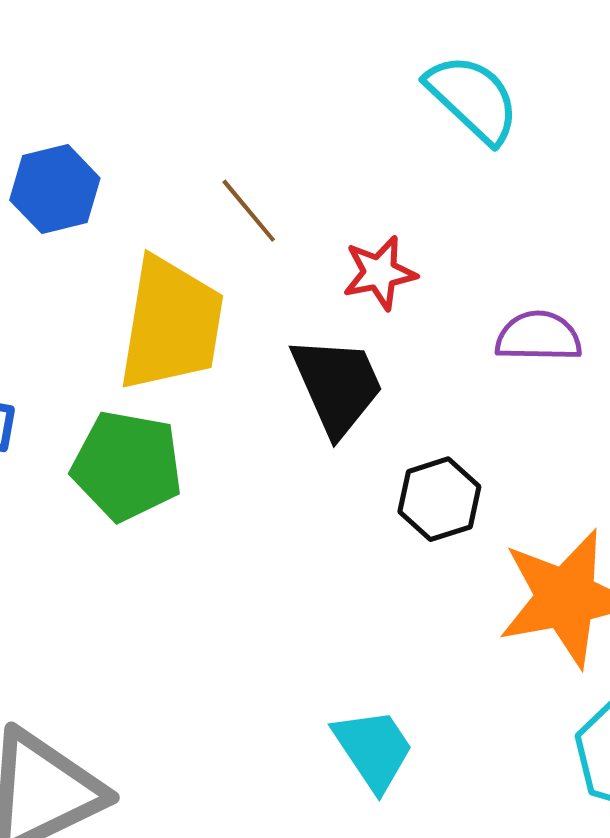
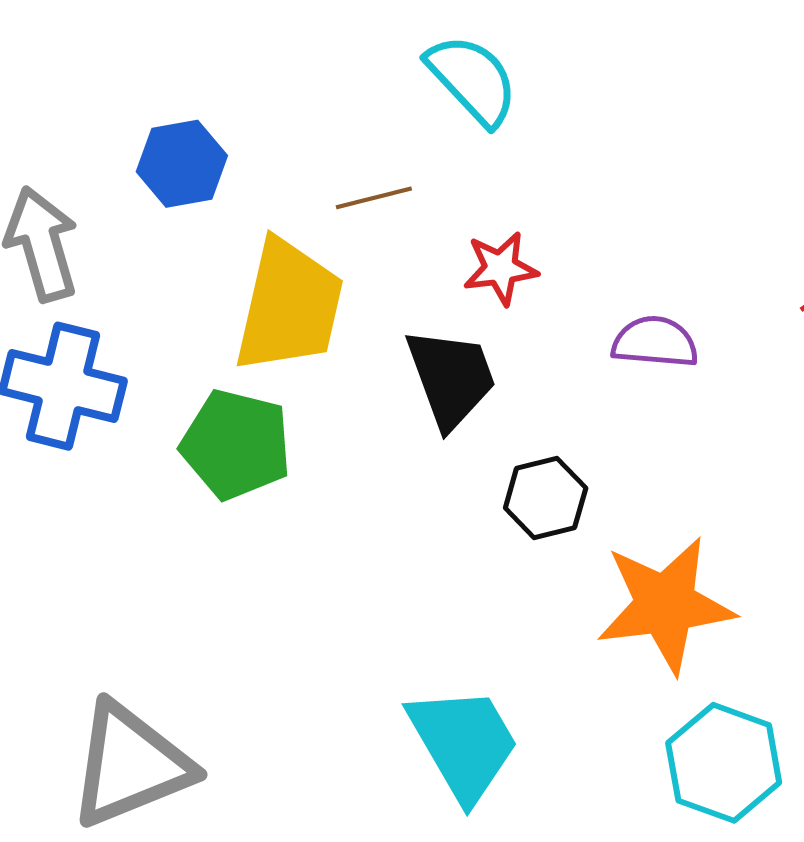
cyan semicircle: (473, 99) -> (472, 80), moved
brown line: (249, 211) -> (374, 198), turned -68
cyan trapezoid: (373, 749) -> (464, 743), size x1.4

